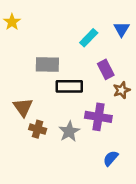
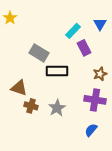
gray rectangle: (47, 65) -> (39, 53), turned 30
purple rectangle: (106, 69) -> (84, 48), moved
brown triangle: (23, 107) -> (19, 88), turned -36
purple cross: (98, 117) -> (95, 100), moved

